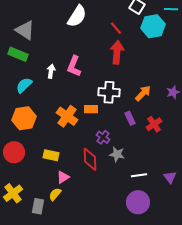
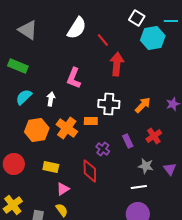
red line: (116, 28) -> (103, 40), moved
gray triangle: (25, 30) -> (28, 30), moved
white arrow: (51, 71) -> (51, 99), moved
orange hexagon: (24, 118) -> (37, 130), moved
purple rectangle: (130, 118) -> (128, 141), moved
gray star: (117, 154) -> (146, 166), moved
purple triangle: (170, 177) -> (170, 169), moved
yellow semicircle: (55, 194) -> (62, 210), moved, turned 104

